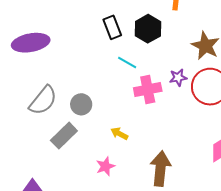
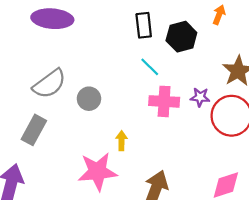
yellow arrow: (119, 134) -> (122, 141), turned 48
gray rectangle: (64, 136) -> (34, 130), moved, turned -32
pink star: (105, 166) -> (97, 172), size x1.8

